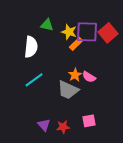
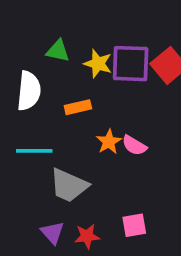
orange rectangle: (76, 44) -> (78, 107), moved, turned 32
cyan line: (34, 80) -> (34, 151), turned 36
gray trapezoid: (68, 90) -> (69, 185), moved

